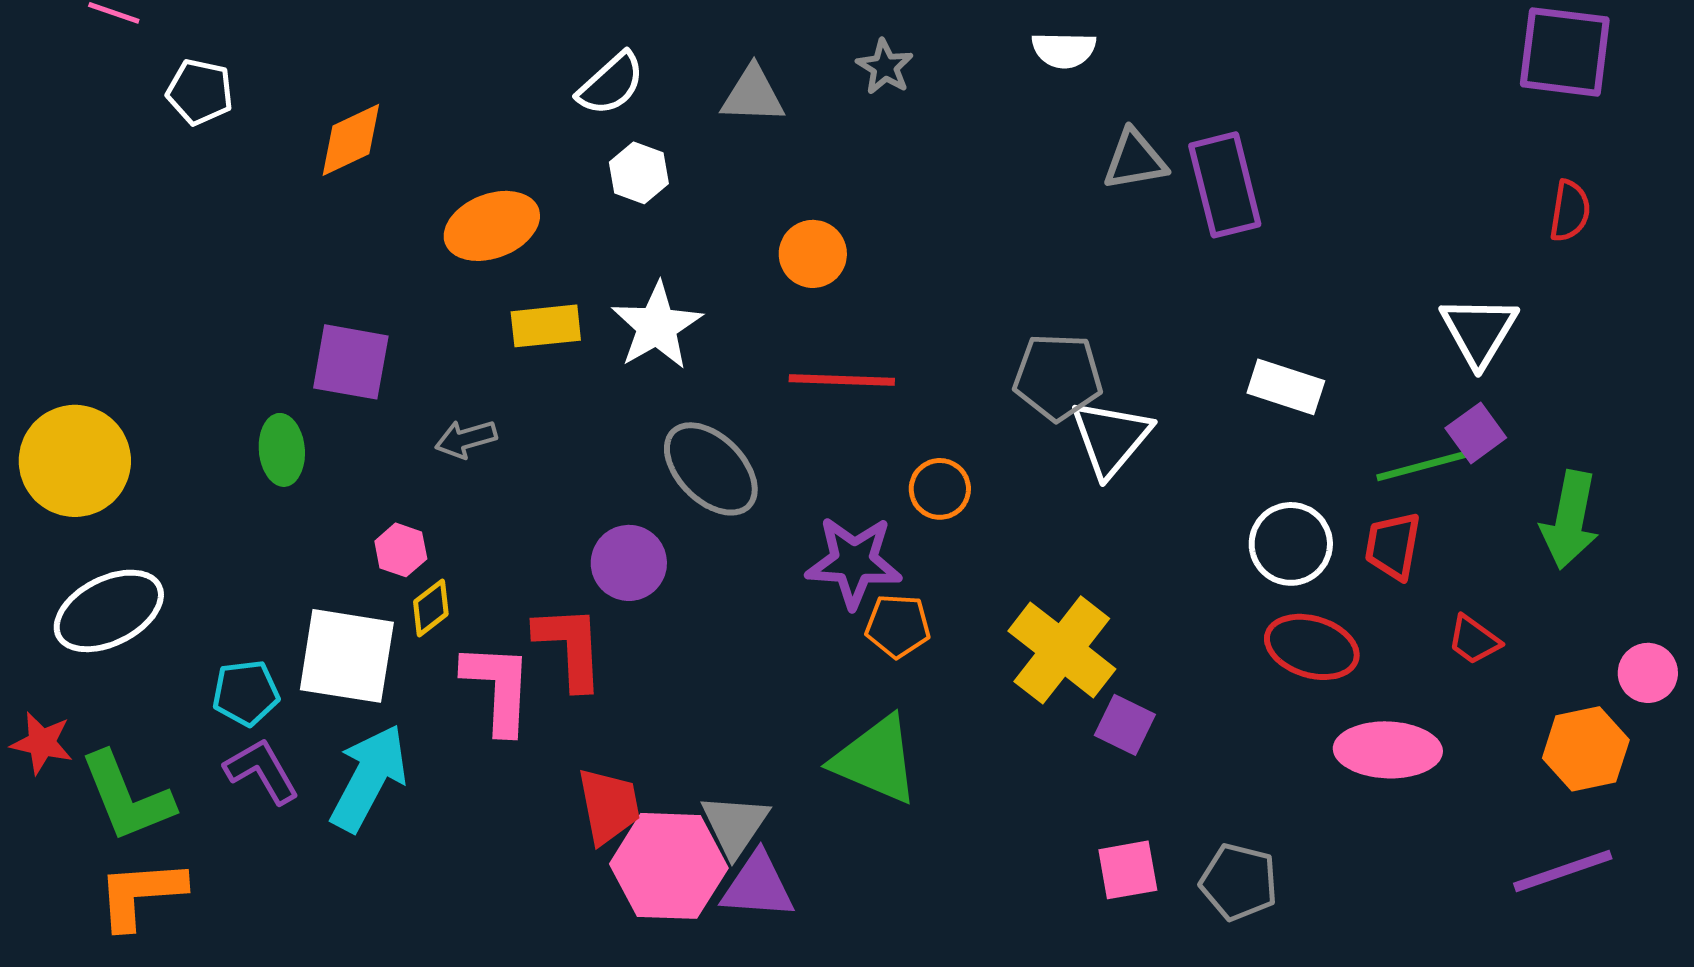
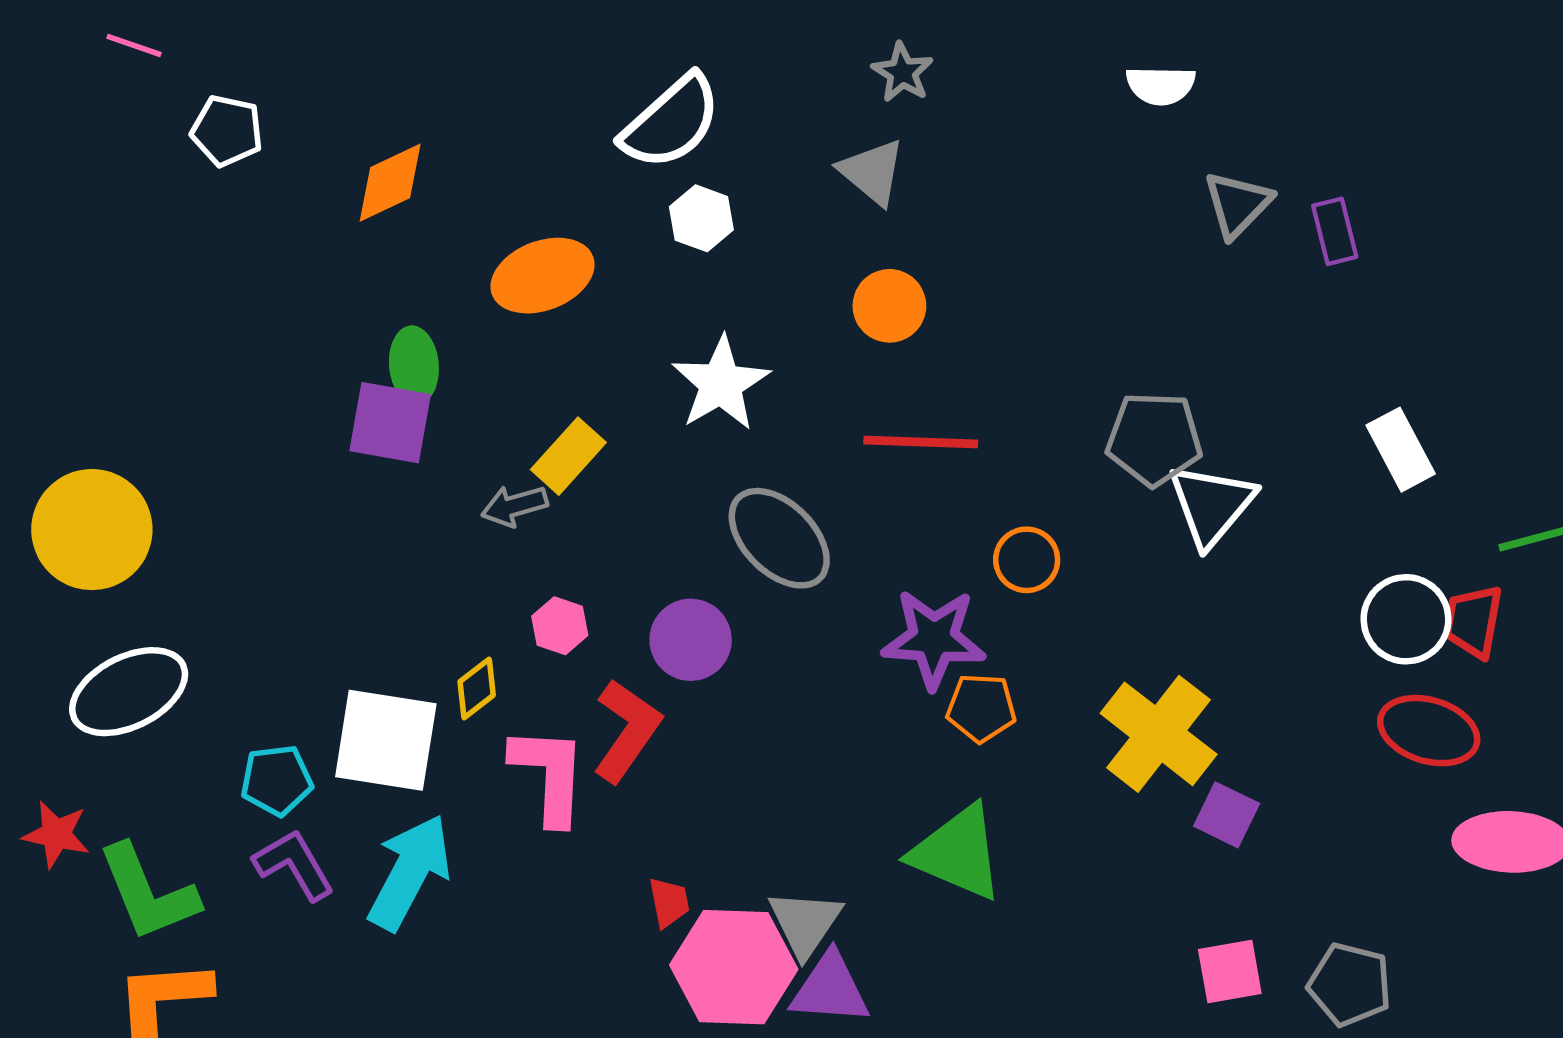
gray star: (885, 67) -> (902, 72), moved
white semicircle: (611, 84) -> (671, 122), size x1.4
gray triangle: (753, 95) -> (872, 172), moved, turned 38
gray triangle: (1135, 160) -> (1237, 204), turned -36
purple rectangle: (1225, 185) -> (1335, 231), size x0.6
yellow rectangle: (546, 326) -> (568, 456), moved, turned -42
white rectangle: (1286, 387) -> (1401, 450), turned 44
green ellipse: (282, 450) -> (414, 365), moved
red trapezoid: (1393, 546) -> (1473, 621), moved
pink hexagon: (401, 550) -> (560, 626), moved
red L-shape: (570, 647) -> (627, 731), turned 38
red trapezoid: (609, 806) -> (669, 902), size x0.6

